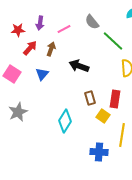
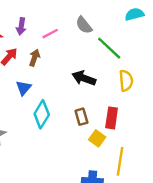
black arrow: (79, 66) -> (84, 78), moved
cyan diamond: (65, 121) -> (42, 114), moved

